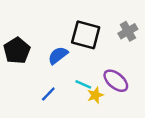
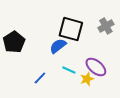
blue semicircle: (58, 55) -> (58, 46), moved
yellow star: (95, 95) -> (87, 79), moved

